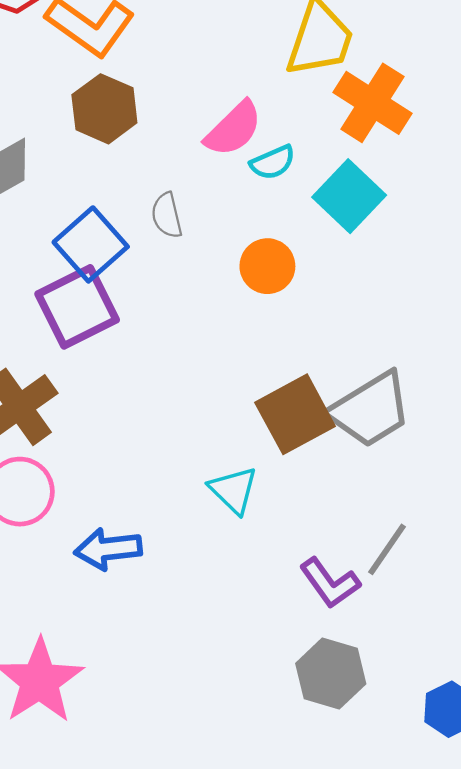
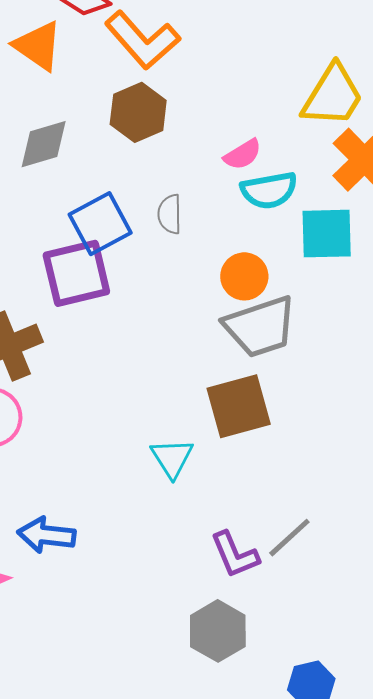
pink semicircle: (233, 129) -> (243, 154), size x0.7
cyan semicircle: (273, 162) -> (269, 190), size x1.4
cyan square: (349, 196) -> (327, 234), turned 32
gray trapezoid: (370, 410) -> (260, 327), moved
blue arrow: (108, 549) -> (46, 535), moved

